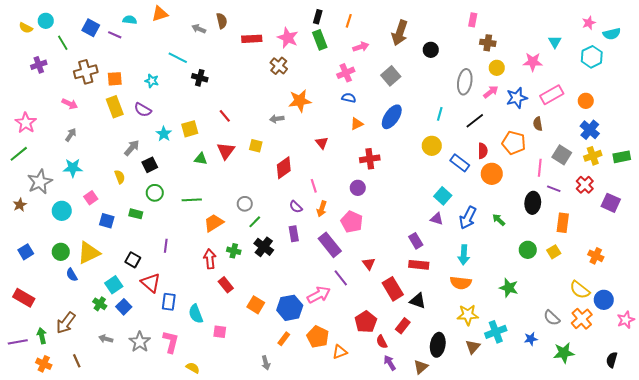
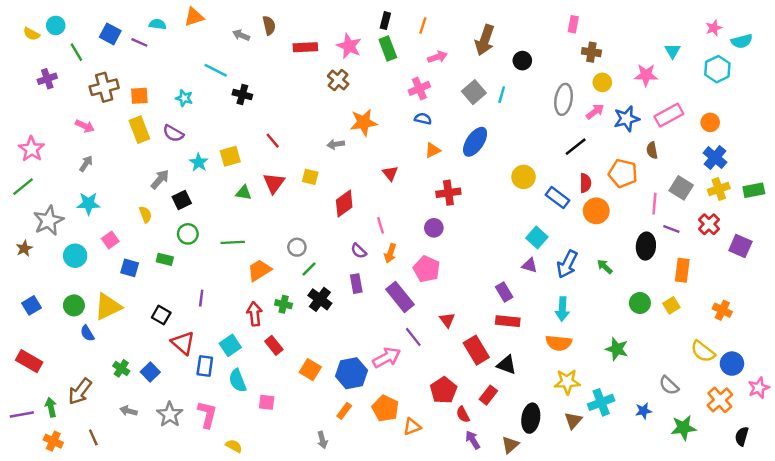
cyan line: (440, 114) -> (502, 95), moved
cyan square: (114, 285) -> (230, 345), moved
orange cross: (582, 319) -> (720, 400), moved

